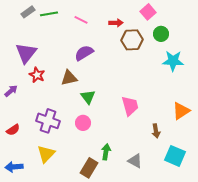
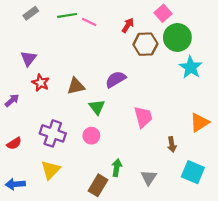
green line: (49, 14) -> (67, 15), moved
red arrow: (116, 23) -> (128, 25), turned -56
green circle: (161, 34) -> (177, 38), size x1.6
purple triangle: (26, 53) -> (28, 58), size x0.7
purple semicircle: (84, 53) -> (116, 79), moved
cyan star: (173, 61) -> (191, 67), turned 30
gray triangle: (135, 161) -> (149, 178), turned 35

